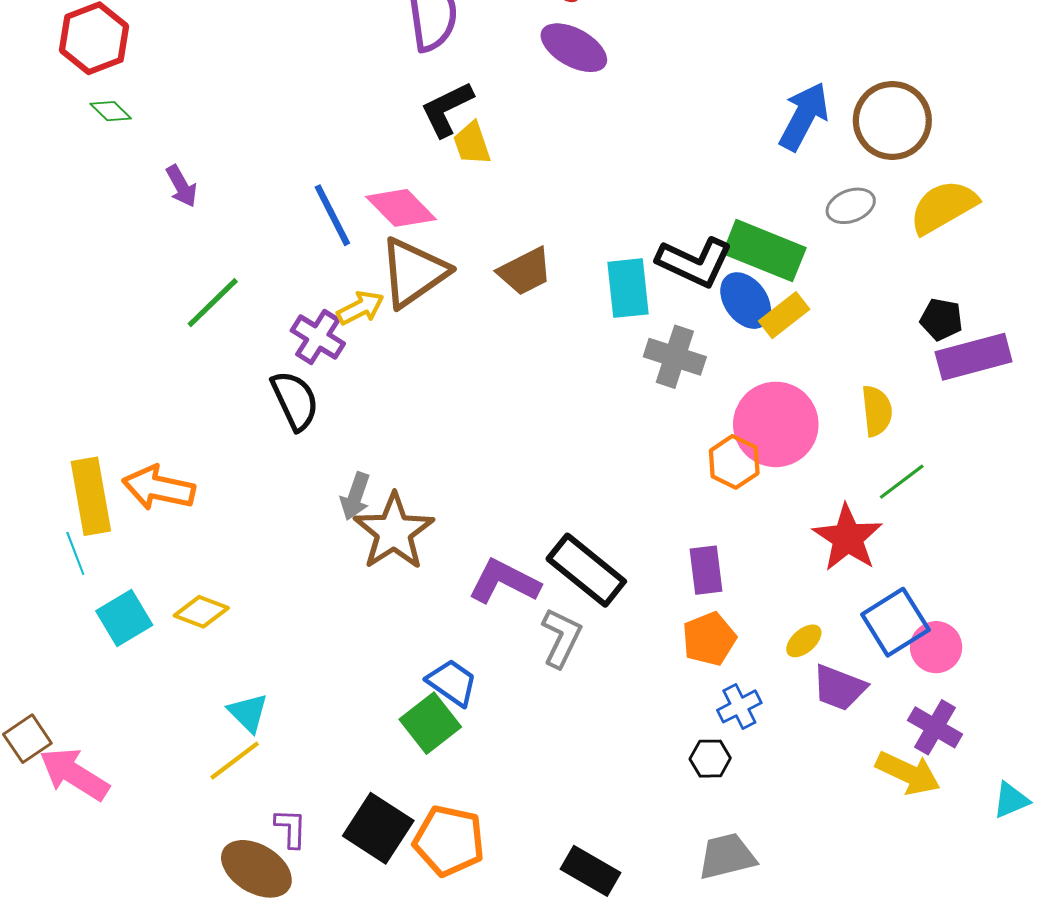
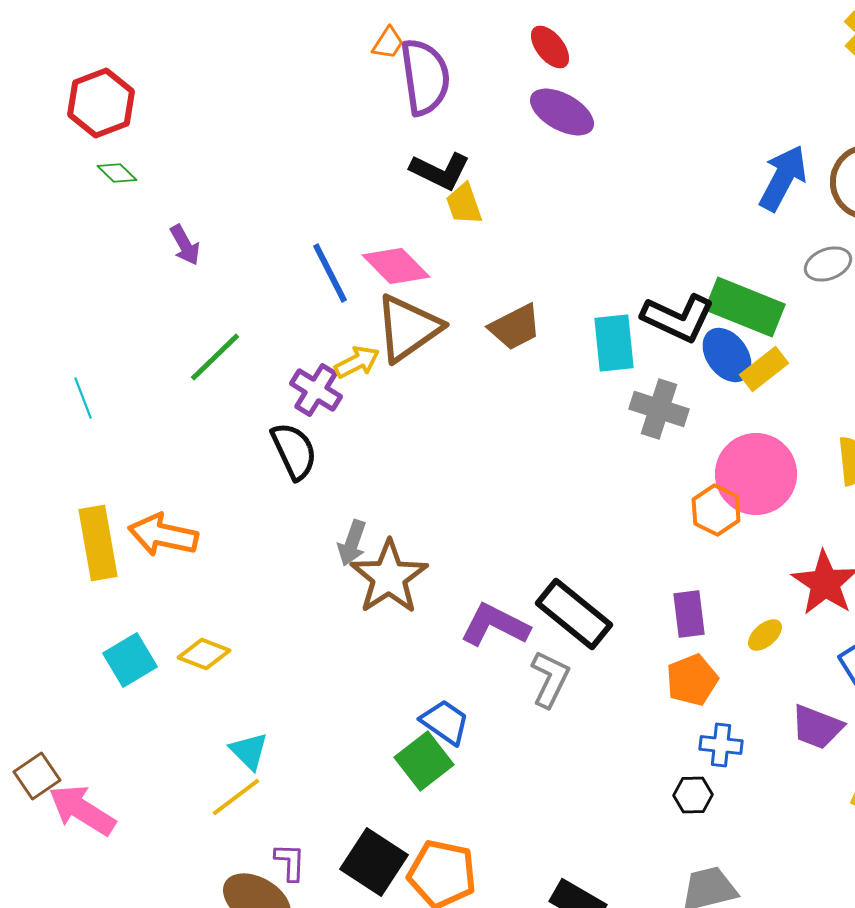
black L-shape: (447, 109) -> (440, 171), turned -128
cyan line: (75, 553) -> (83, 398), moved
yellow ellipse: (804, 641) -> (765, 635), moved
blue cross: (739, 706) -> (721, 745), turned 33

